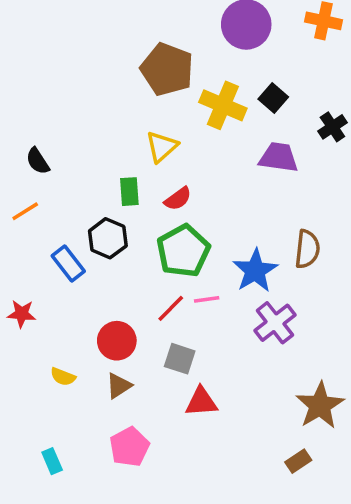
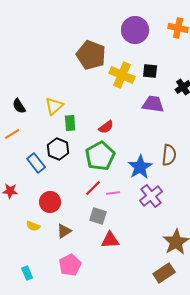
black square: (273, 98) -> (150, 71), turned -35
yellow triangle: (162, 147) -> (54, 106), moved
red semicircle: (178, 199) -> (106, 127), moved
pink line: (207, 299) -> (113, 193), moved
red circle: (117, 341) -> (50, 202), moved
brown rectangle: (298, 461) -> (164, 273), size x1.5

